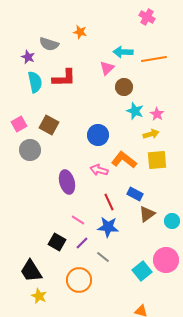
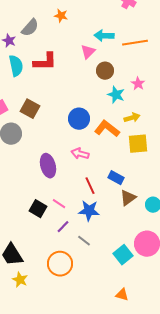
gray semicircle: (49, 44) -> (30, 28), turned -66
pink star: (157, 114) -> (138, 84), moved
orange L-shape: (124, 160) -> (107, 129), moved
black square: (57, 242) -> (38, 209), moved

